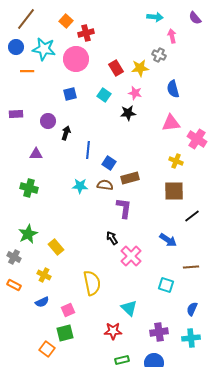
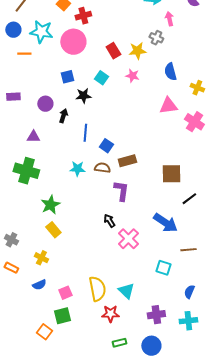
black star: (128, 113) -> (83, 96), moved
yellow cross: (176, 161) -> (197, 88), moved
green cross: (29, 188) -> (26, 171), size x1.4
green star: (28, 234) -> (50, 205), moved
blue arrow: (168, 240) -> (165, 223), size x1.4
yellow semicircle: (92, 283) -> (97, 289), moved

